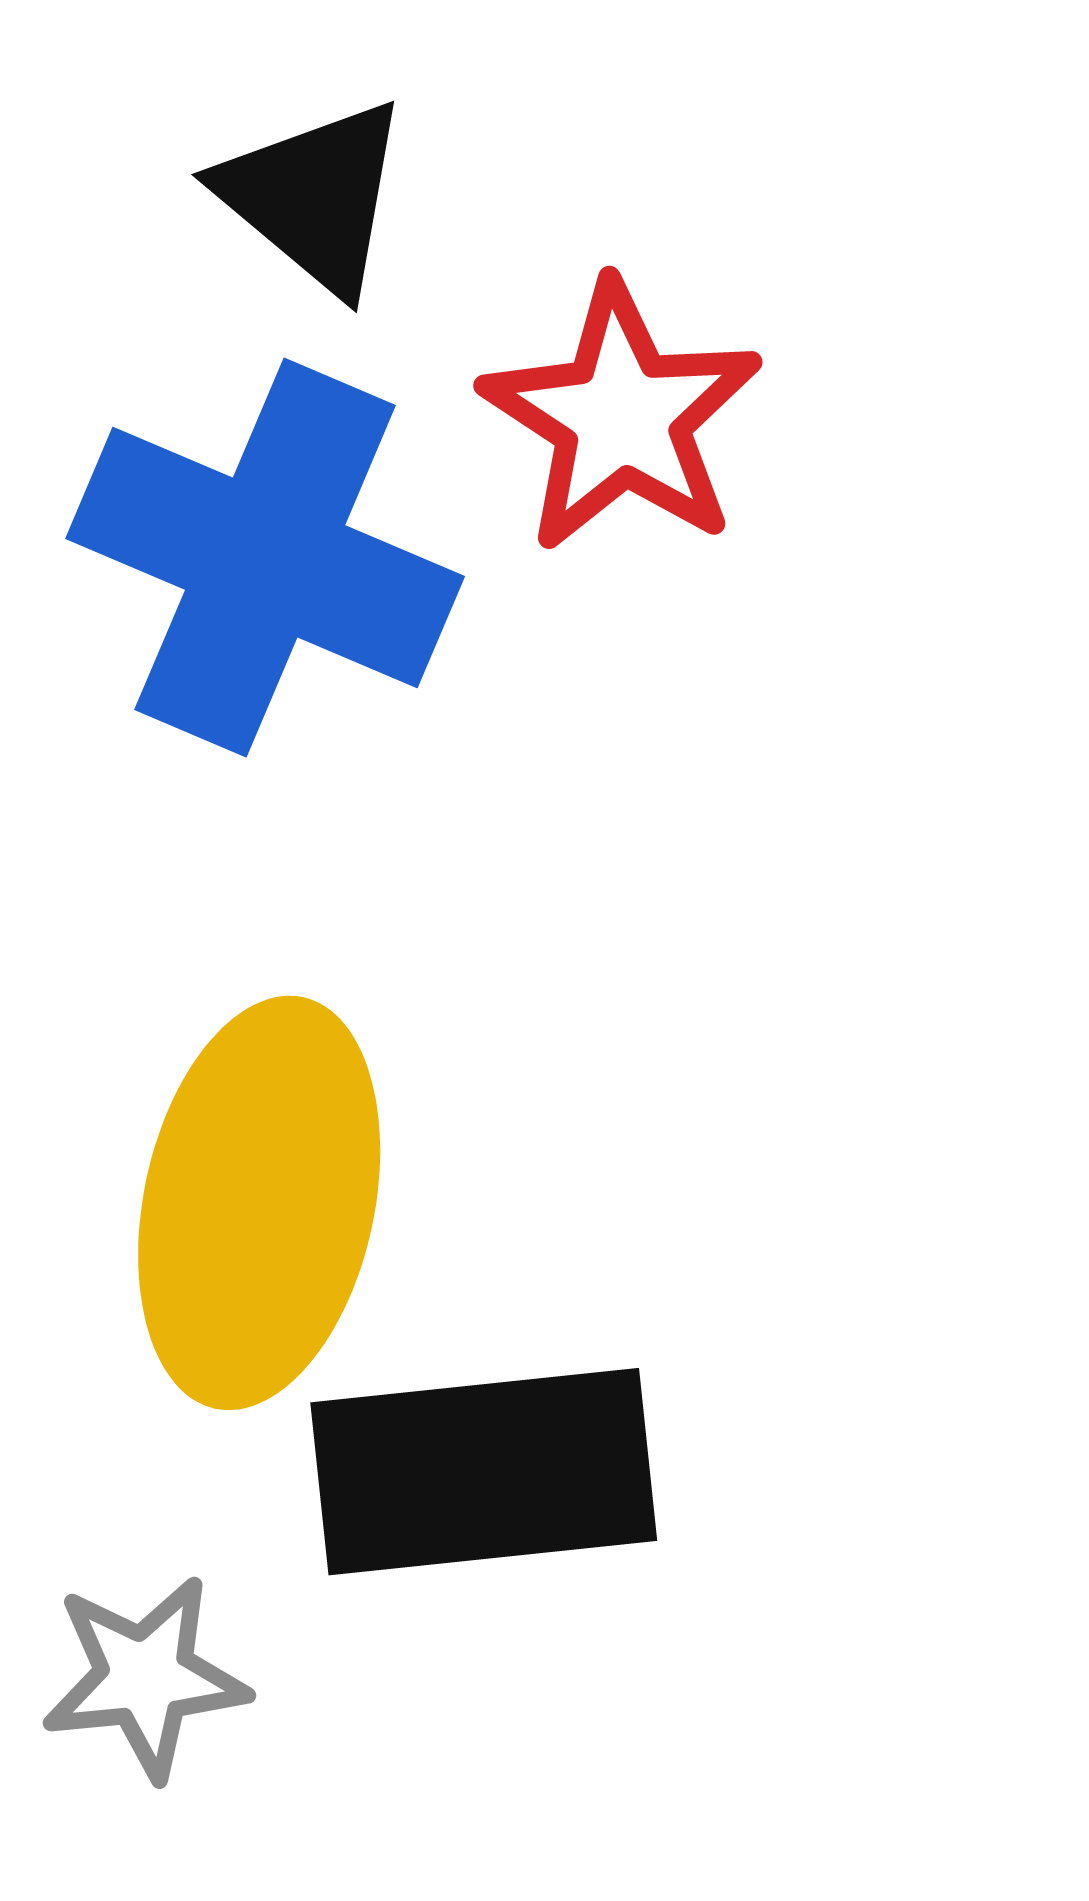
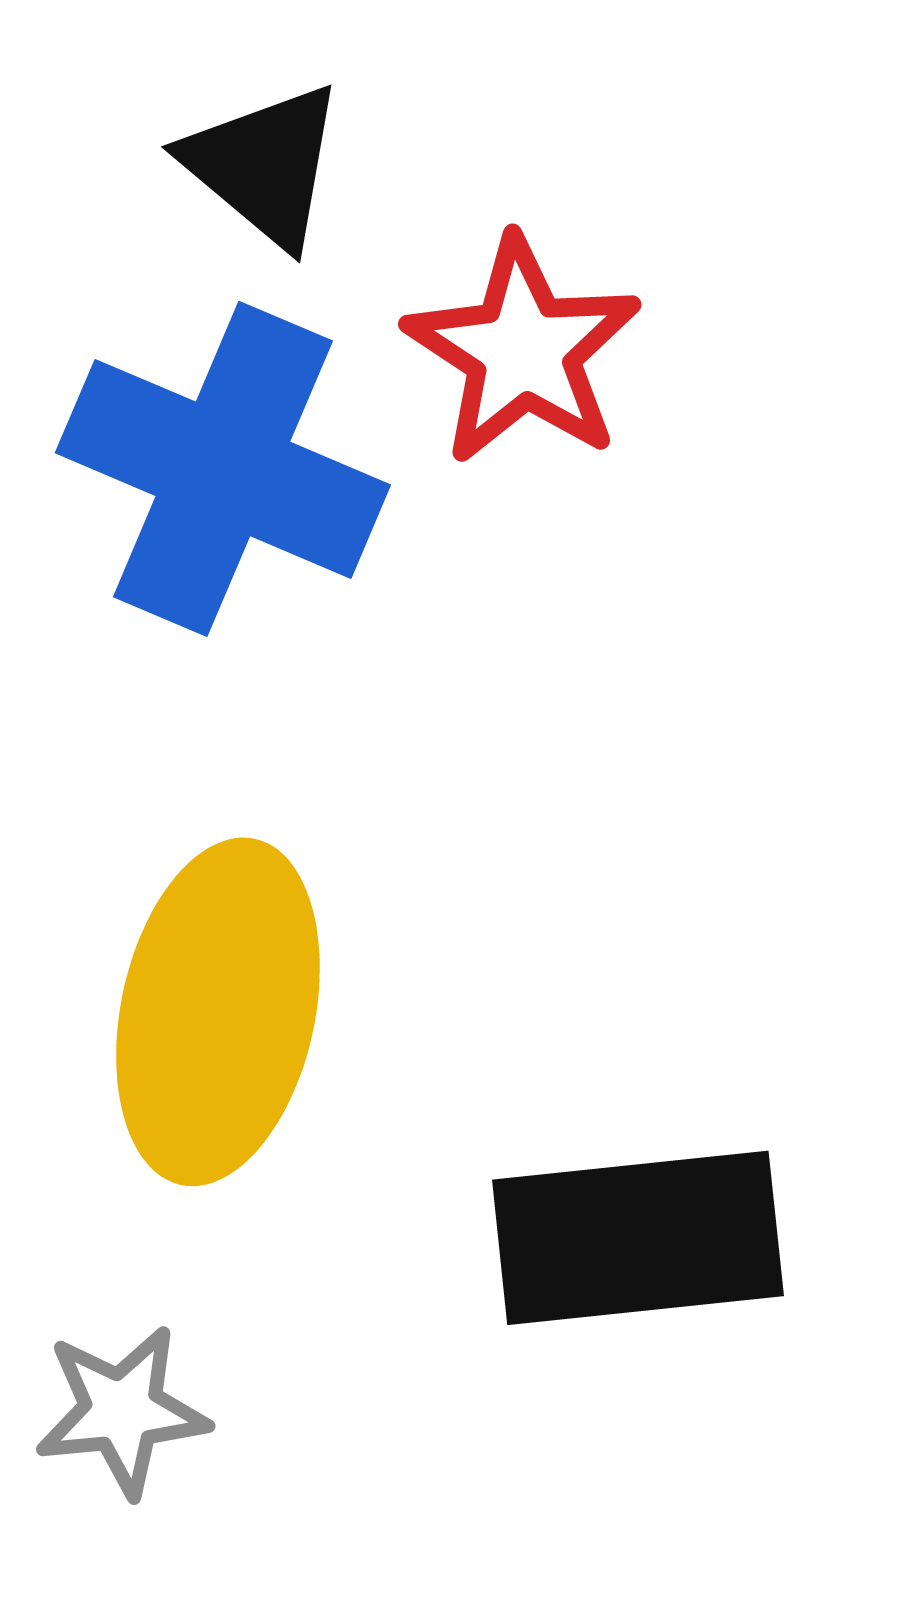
black rectangle: (484, 1472) -> (638, 1238), moved

